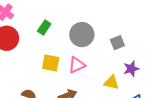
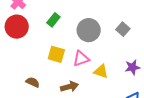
gray square: (117, 43) -> (123, 29), moved, turned -32
yellow triangle: (111, 82) -> (101, 71), moved

